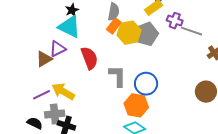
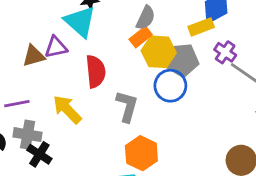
blue circle: (146, 84) -> (170, 86), moved
yellow arrow: (63, 91) -> (67, 109), moved

